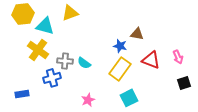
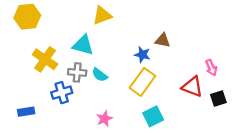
yellow triangle: (70, 13) -> (102, 15), moved
cyan triangle: (45, 26) -> (83, 45), moved
red triangle: (151, 60) -> (192, 87), moved

